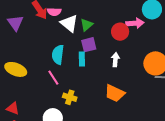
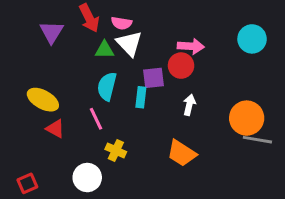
pink semicircle: (54, 12) -> (121, 23), moved
pink arrow: (135, 23) -> (191, 46), moved
green triangle: (87, 25) -> (105, 50), moved, turned 32
red circle: (120, 32) -> (181, 66), moved
red triangle: (13, 108) -> (55, 129), moved

